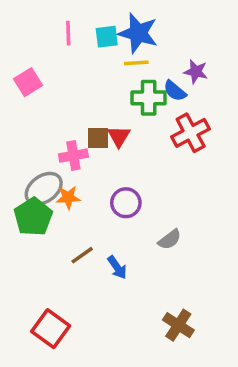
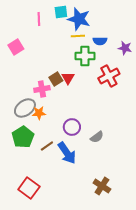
cyan square: (107, 37) -> (61, 12), moved
purple star: (196, 72) -> (125, 48), moved
blue semicircle: (175, 91) -> (100, 41), moved, turned -40
brown square: (98, 138) -> (56, 79), turned -32
purple circle: (126, 203) -> (72, 127), moved
green pentagon: (33, 217) -> (23, 137), moved
blue arrow: (117, 267) -> (67, 153), size x1.6

